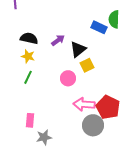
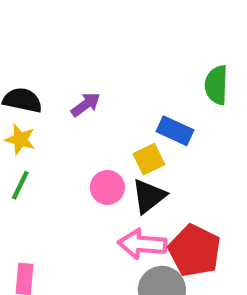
green semicircle: (114, 19) -> (216, 85), moved
blue rectangle: (99, 27) -> (175, 131), moved
black triangle: (78, 49) -> (149, 196), moved

